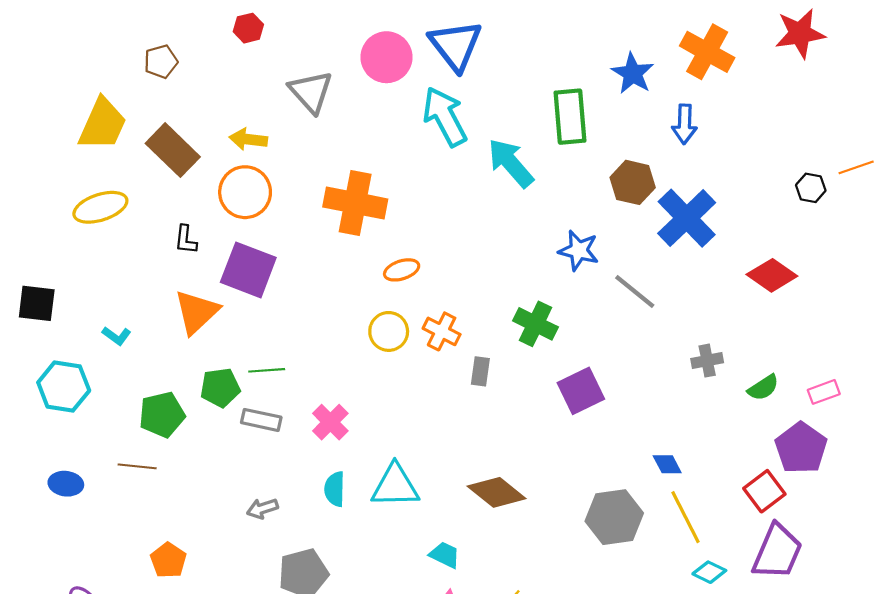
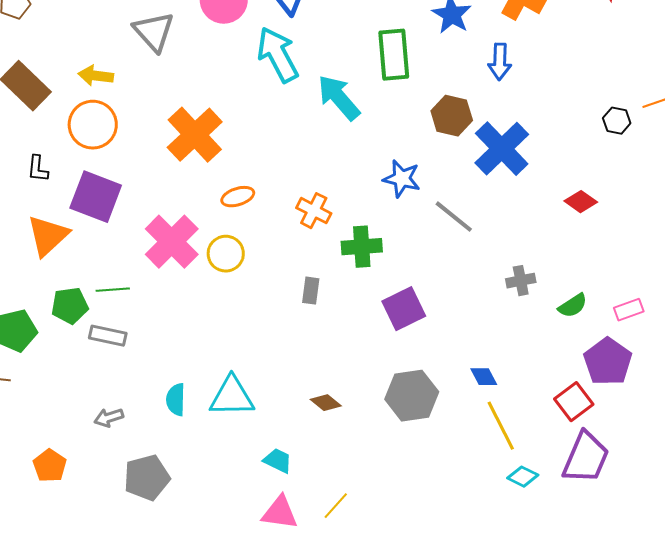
orange cross: (355, 203) -> (195, 135), turned 36
red diamond: (772, 275) -> (581, 202), size x0.7
green cross: (535, 324) -> (362, 247), turned -30
orange cross: (442, 331) -> (314, 211), moved
pink cross: (330, 422) -> (172, 242), moved, size x1.6
brown diamond: (497, 492) -> (326, 403), size x0.6
gray hexagon: (614, 517) -> (412, 396), moved
orange pentagon: (168, 560) -> (50, 466), moved

